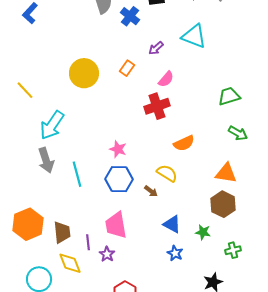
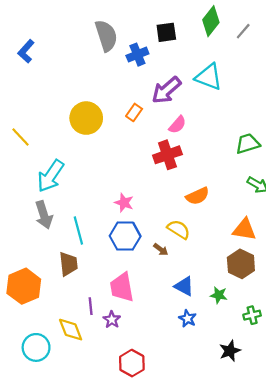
blue cross: (130, 16) -> (137, 55), turned 30
purple arrow: (156, 48) -> (166, 90), size x1.8
brown trapezoid: (62, 232) -> (68, 264), moved

